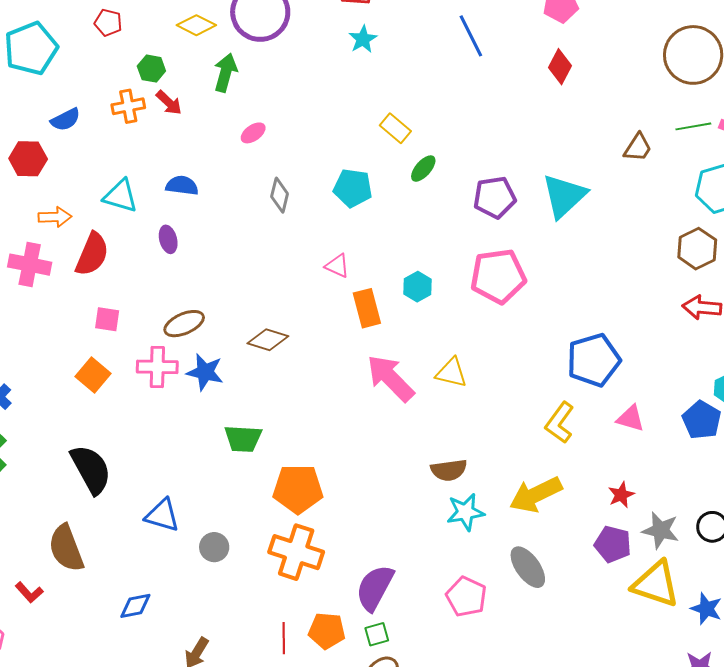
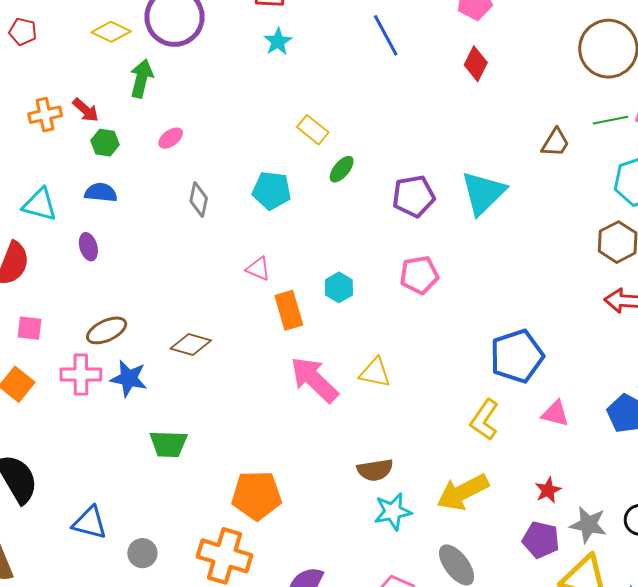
green hexagon: (151, 69) -> (105, 143), moved
pink pentagon: (498, 276) -> (419, 275), size x0.7
orange pentagon: (298, 489) -> (257, 495), moved

